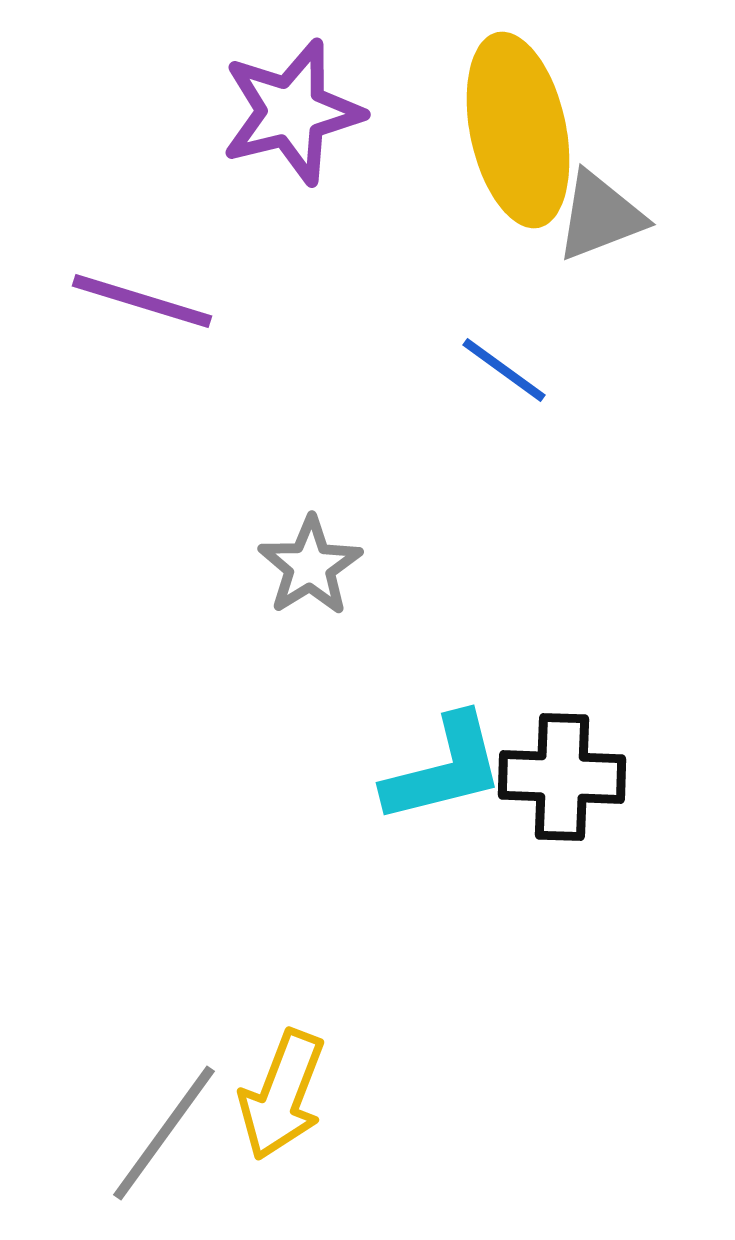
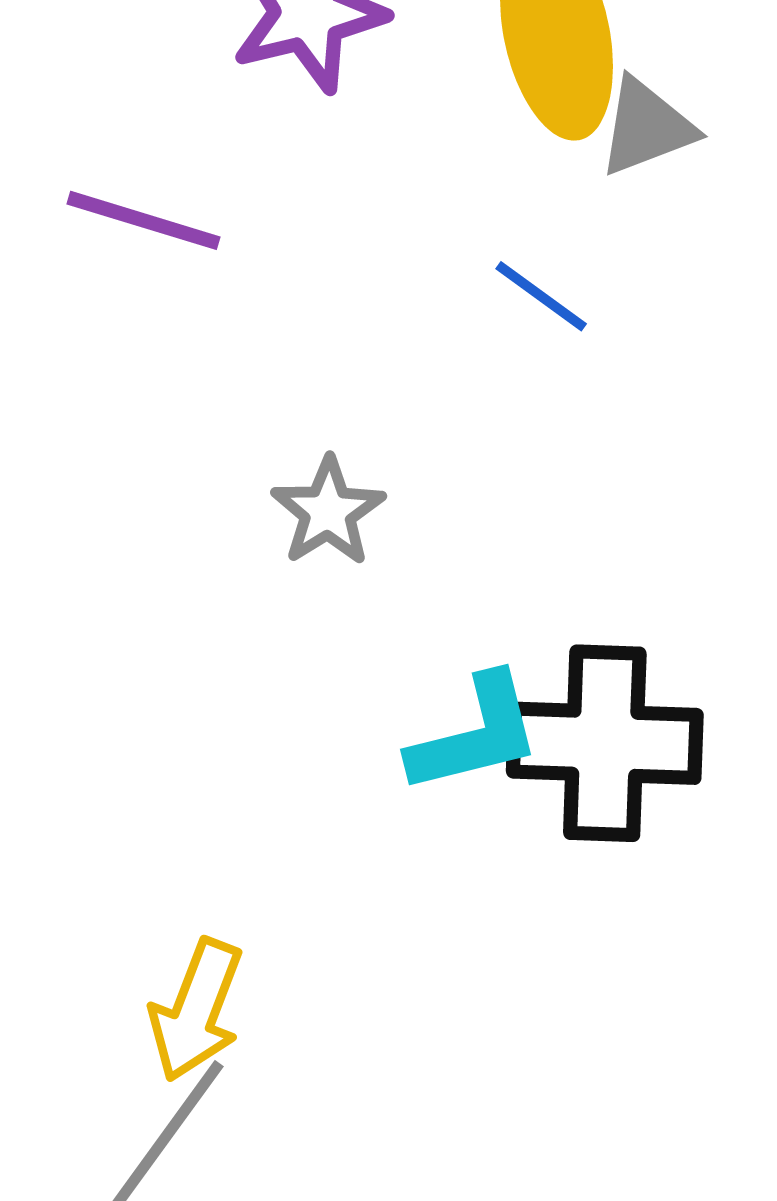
black cross: (562, 777) -> (605, 743), size x1.4
yellow arrow: (282, 1095) -> (196, 1010), moved

